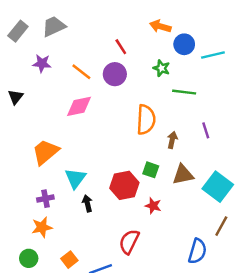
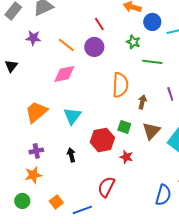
brown triangle: (183, 175) -> (151, 131), turned -36
cyan triangle: (75, 178) -> (72, 116), moved

